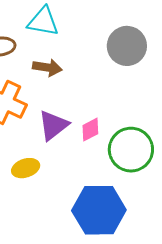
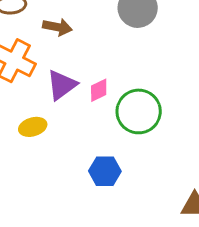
blue hexagon: (99, 210) -> (105, 171), size x0.6

